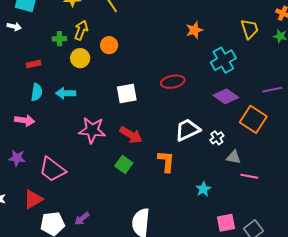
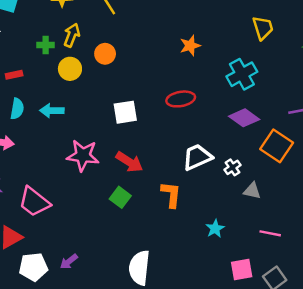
yellow trapezoid: (250, 29) -> (263, 28), moved
orange star: (194, 30) -> (190, 46), moved
pink line: (249, 176) -> (270, 233), moved

